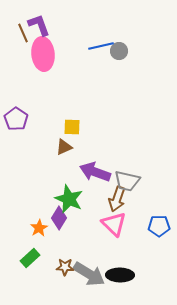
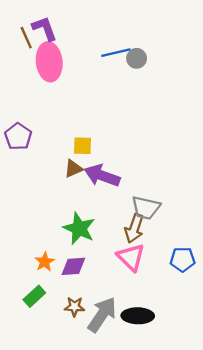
purple arrow: (95, 172) -> (102, 176), moved
purple diamond: (59, 218) -> (73, 266), moved, turned 55
gray arrow: (89, 274) -> (102, 315), turned -88

